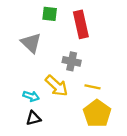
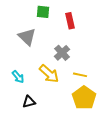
red rectangle: (81, 24) -> (70, 21), size x0.7
gray cross: (72, 61) -> (62, 53), turned 35
cyan arrow: (31, 96) -> (18, 77), moved, turned 32

